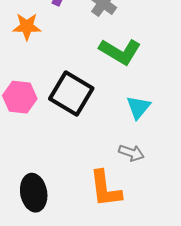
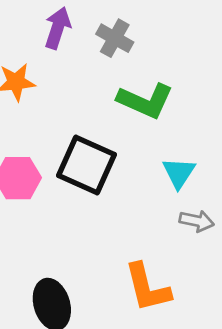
gray arrow: (131, 153) -> (197, 221), moved

